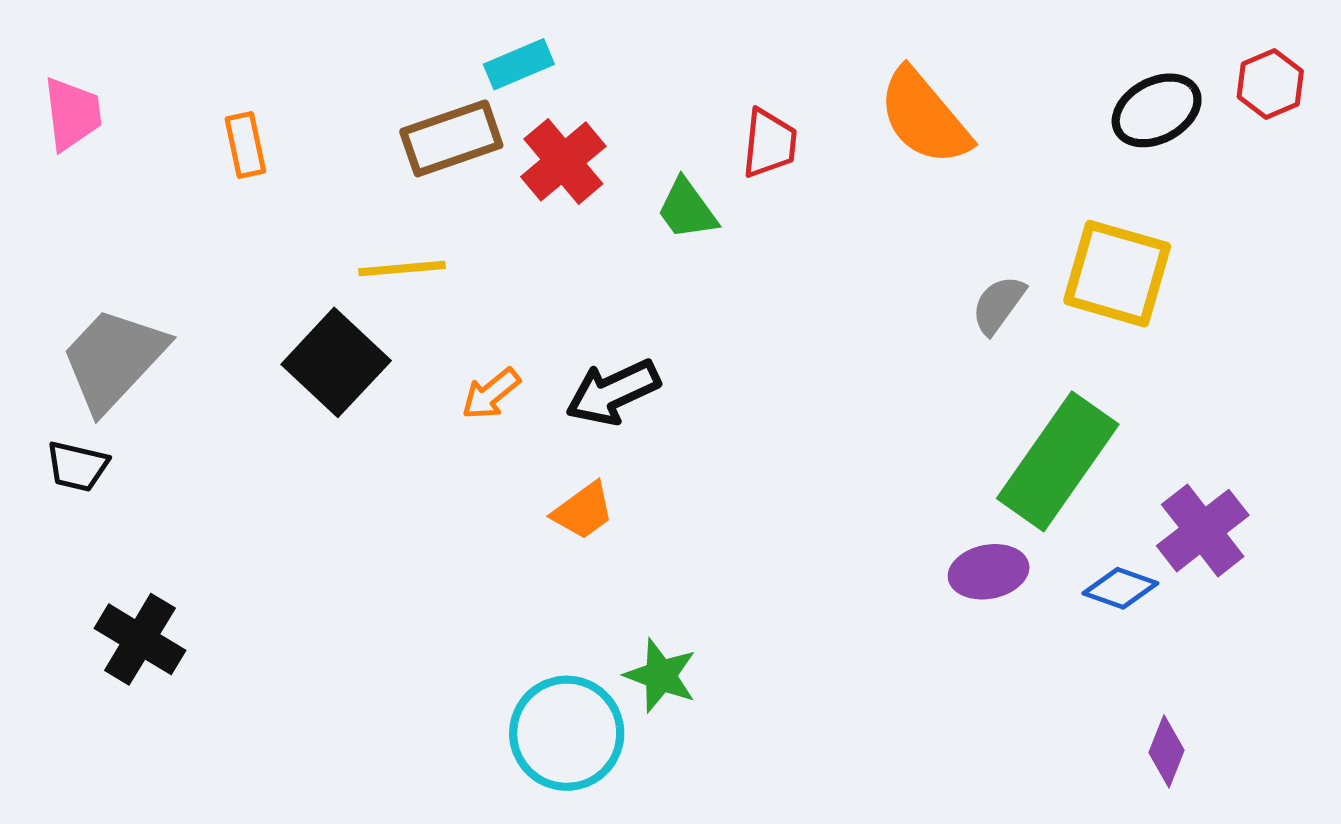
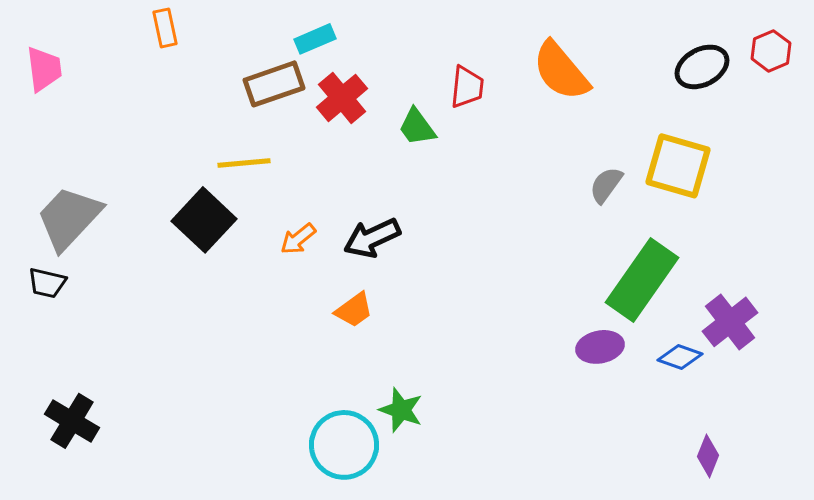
orange rectangle: (245, 145) -> (165, 28), moved
black cross: (140, 639) -> (72, 421), moved

